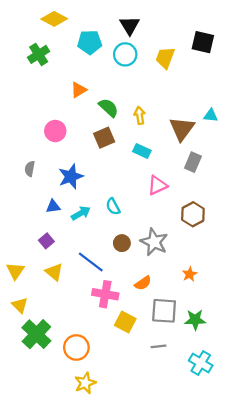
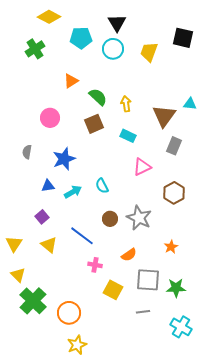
pink cross: (105, 294) -> (95, 265), size x0.6

